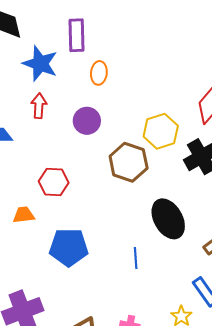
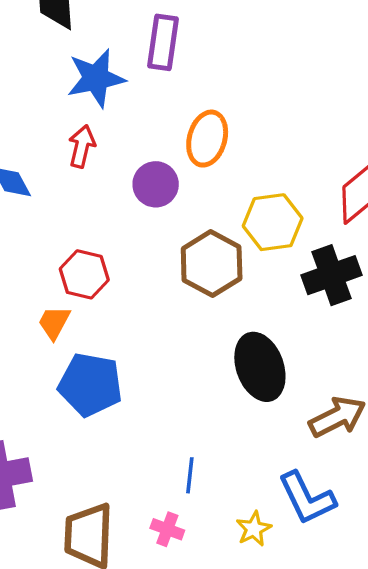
blue star: (40, 64) -> (96, 78), turned 30
orange ellipse: (99, 73) -> (207, 139), moved, size x1.4
orange trapezoid: (24, 215) -> (54, 323), moved, turned -65
blue line: (136, 258) -> (190, 475), moved

